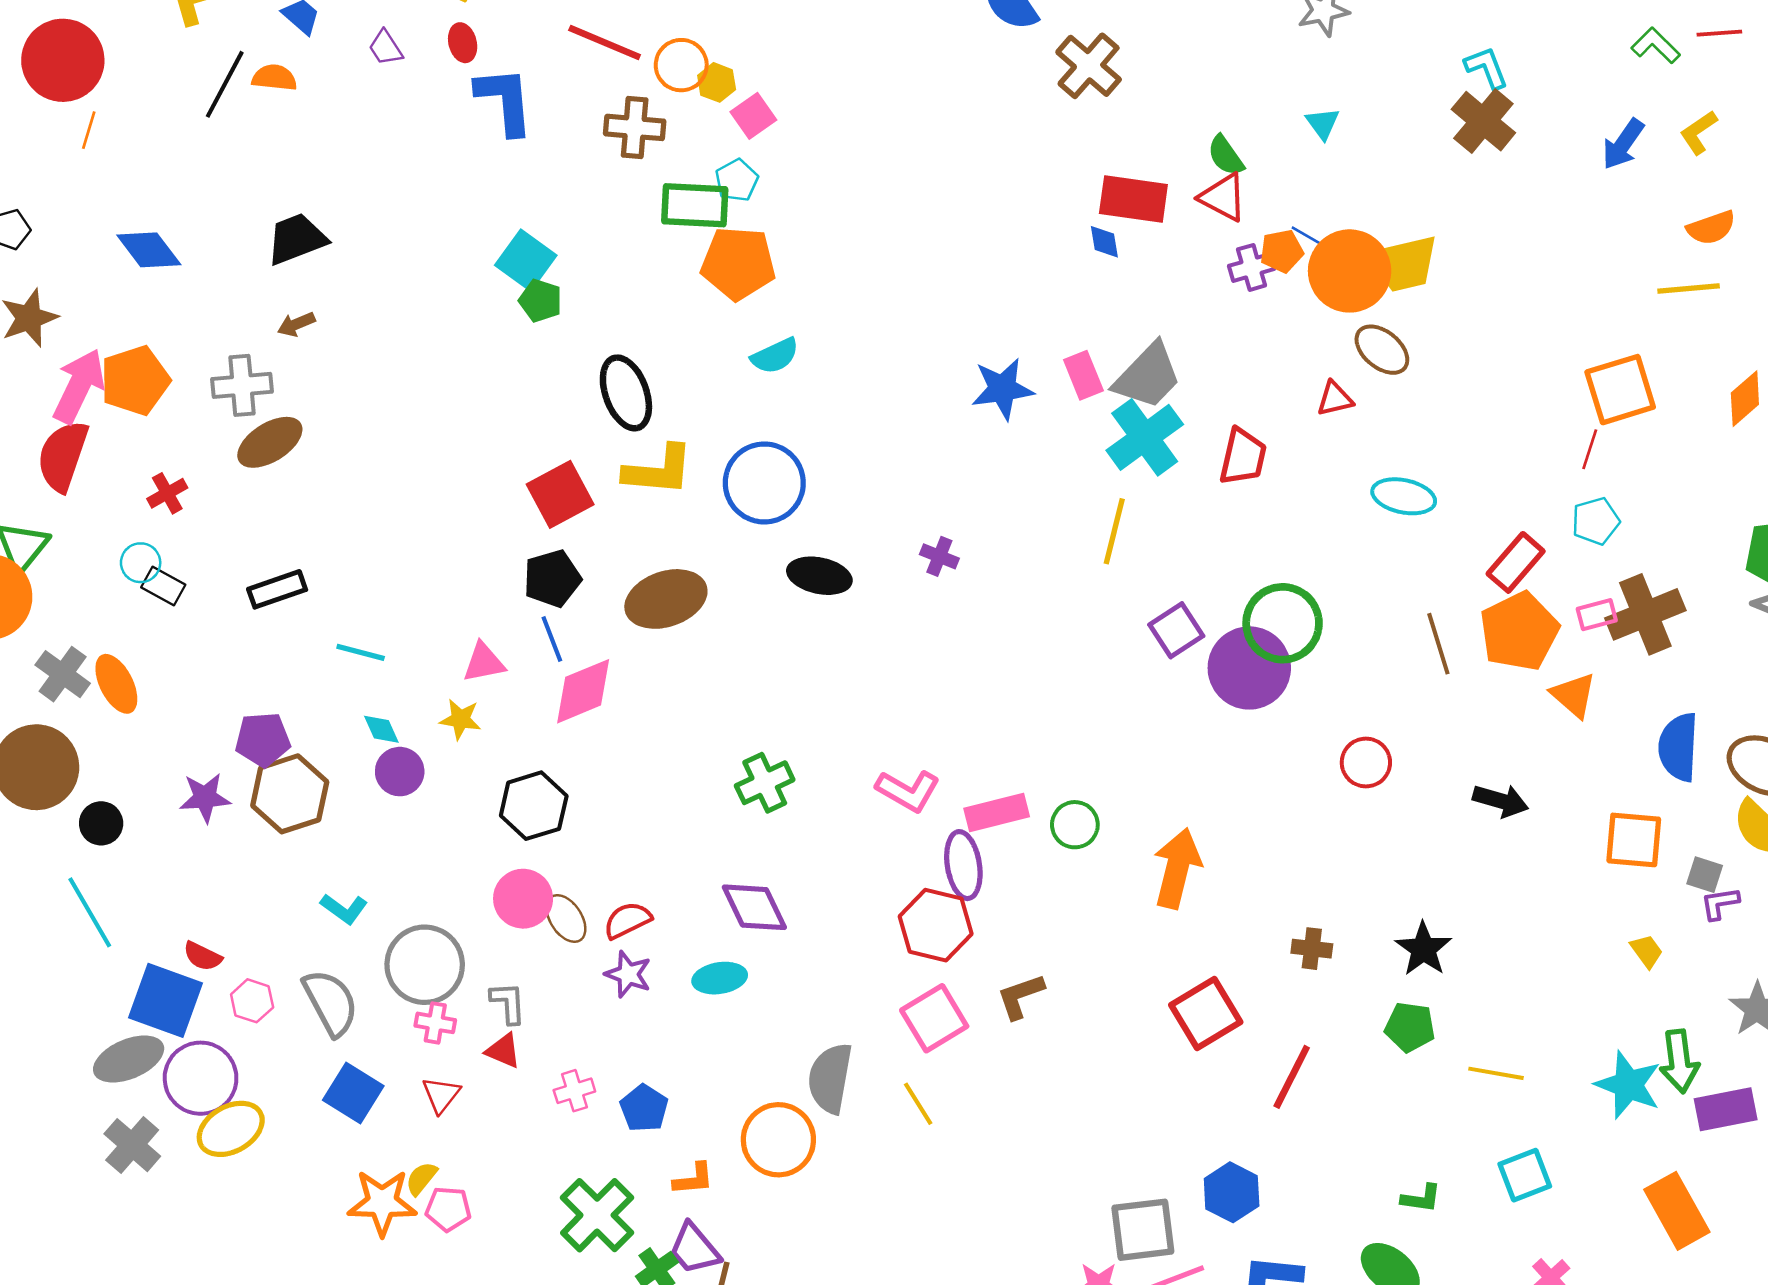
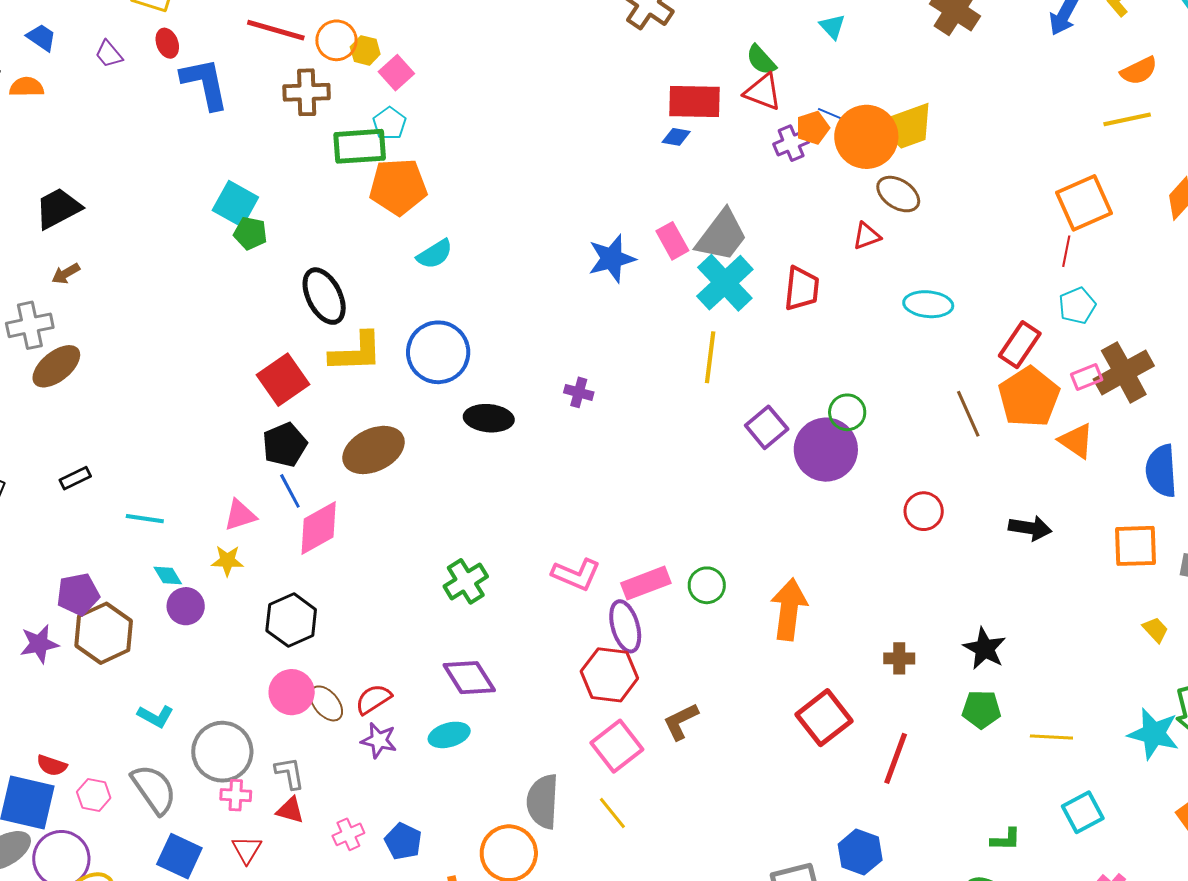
blue diamond: (1104, 242) -> (676, 137), turned -64
black rectangle: (277, 589) -> (75, 478), size x0.7
green circle: (1283, 623) -> (847, 412), size x0.6

